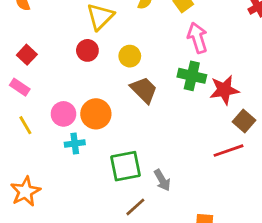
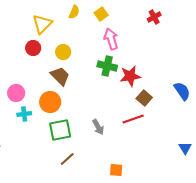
brown trapezoid: (144, 90) -> (60, 76), moved
orange circle: (96, 114) -> (50, 102), moved
gray arrow: (162, 180) -> (98, 127), moved

